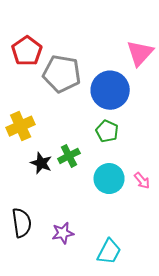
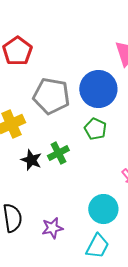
gray pentagon: (62, 74) -> (51, 96), moved
cyan circle: (109, 179) -> (103, 209), moved

